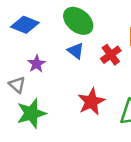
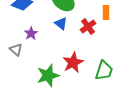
green star: (31, 113) -> (48, 76), moved

